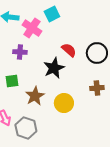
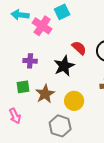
purple cross: (20, 52) -> (30, 61), moved
green square: (12, 81) -> (23, 87), moved
gray hexagon: (26, 128) -> (60, 126), moved

